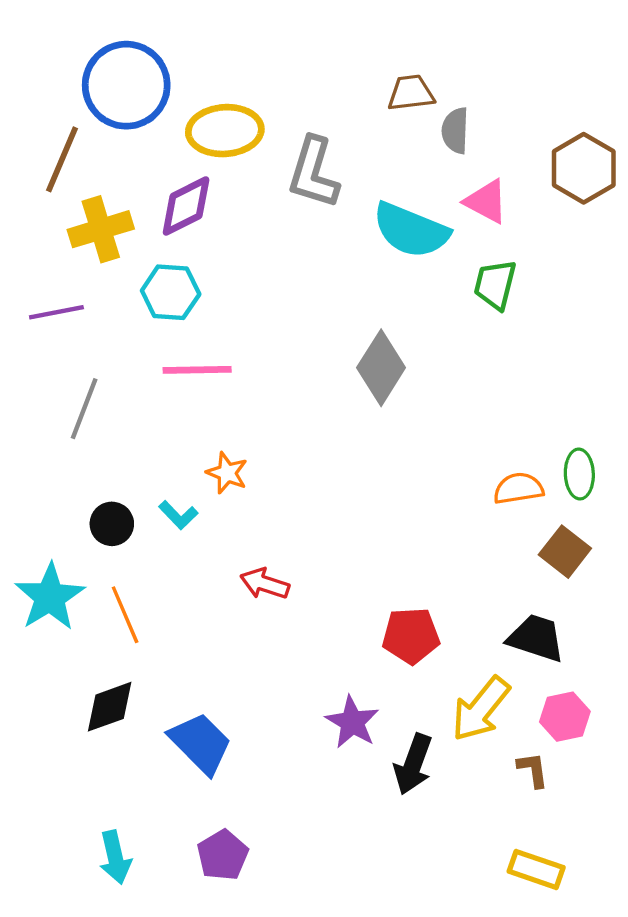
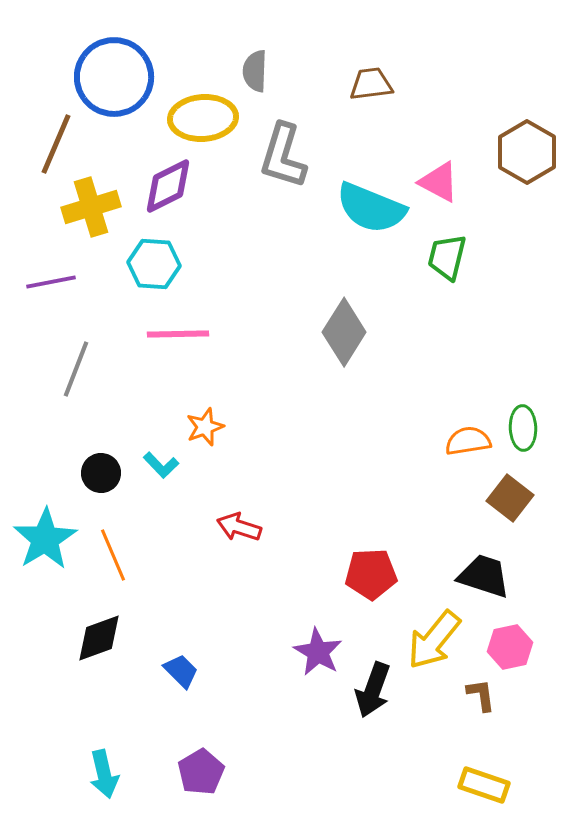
gray semicircle: (455, 131) -> (255, 71), moved
orange star: (227, 473) -> (205, 427), turned 30
blue trapezoid: (200, 743) -> (181, 671), size x0.6

